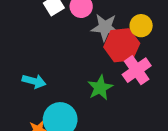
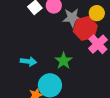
green star: (100, 88) -> (64, 61), moved

